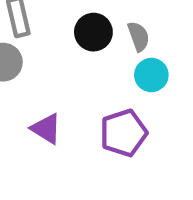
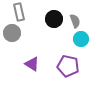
purple pentagon: (123, 133) -> (68, 66), turned 30

